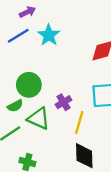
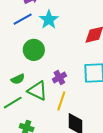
green circle: (29, 85) -> (34, 50), moved
yellow line: (79, 122) -> (61, 101), moved

